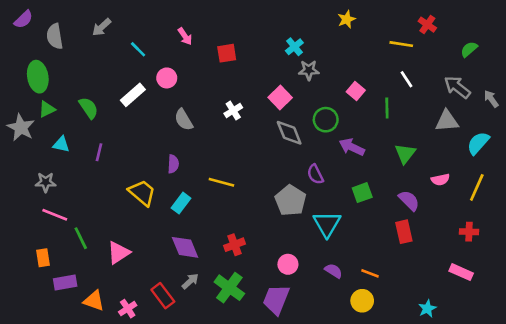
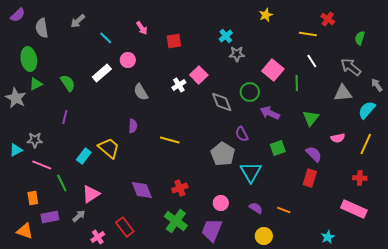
green semicircle: (469, 49) -> (360, 38), turned -32
pink square: (356, 91) -> (273, 70), size x1.5
pink square: (280, 98) -> (199, 75), moved
gray arrow: (491, 99) -> (377, 85), moved
cyan triangle: (61, 144) -> (16, 150), moved, turned -40
purple line: (99, 152) -> (65, 117), moved
cyan rectangle: (181, 203) -> (84, 156), moved
red rectangle: (404, 232) -> (310, 178), turned 30
pink rectangle: (461, 272) -> (354, 209), size x1.4
gray arrow: (190, 281) -> (79, 216), moved
orange triangle: (94, 301) -> (25, 231), moved
yellow circle: (362, 301) -> (264, 236), moved

